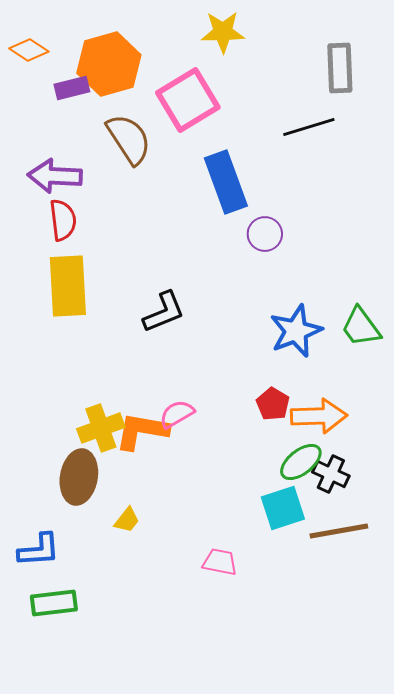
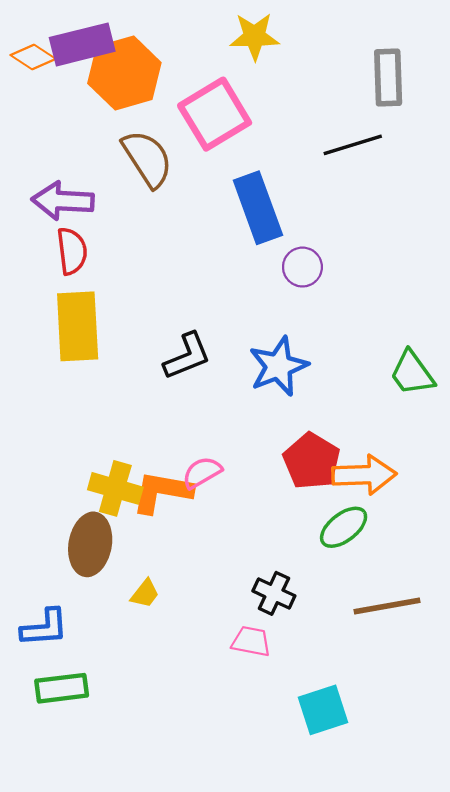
purple rectangle: (72, 88) -> (82, 44), moved, size x1.6
blue star: (296, 331) -> (278, 366), moved
red pentagon: (273, 404) -> (312, 461), size x1.5
yellow cross: (101, 428) -> (115, 488), turned 36
black cross: (331, 474) -> (274, 593), moved
cyan square: (283, 508) -> (323, 710), moved

